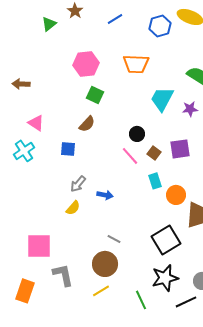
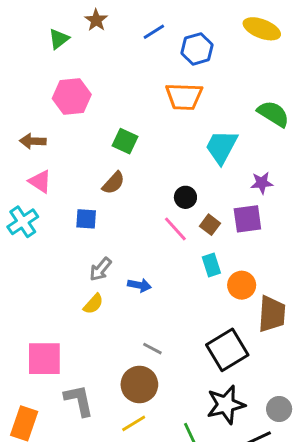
blue hexagon: (160, 26) -> (197, 49), moved
pink hexagon: (86, 64) -> (72, 96), moved
brown arrow: (21, 84) -> (33, 141), moved
purple star: (190, 109) -> (262, 183), moved

